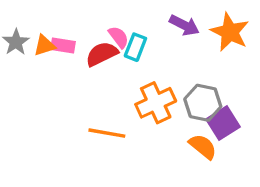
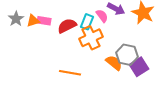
pink semicircle: (119, 37) -> (102, 16), moved
orange cross: (156, 103) -> (91, 38), moved
orange semicircle: (203, 147) -> (114, 63), moved

